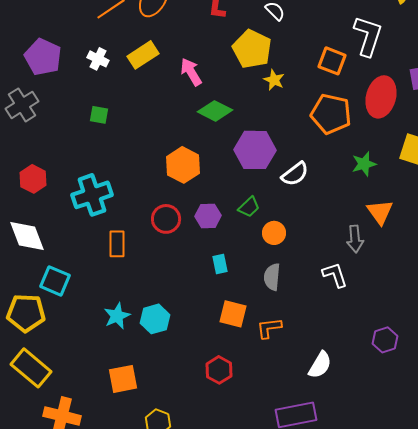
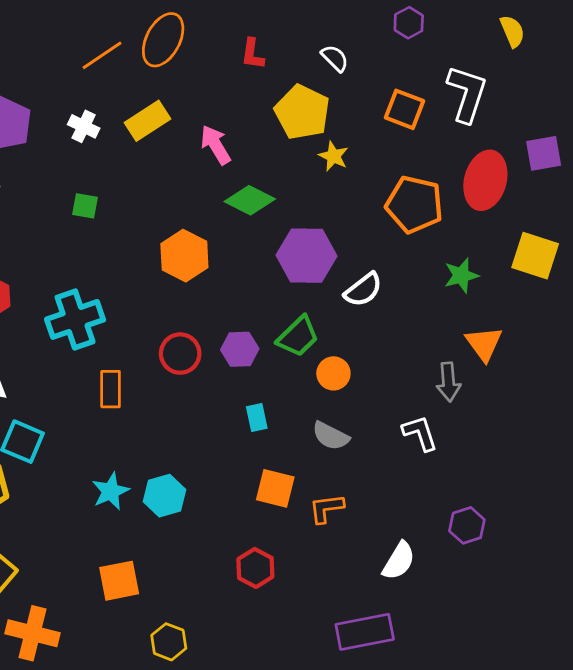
orange square: (332, 61) -> (404, 109), moved
orange hexagon: (183, 165) -> (184, 256), moved
green trapezoid: (249, 207) -> (298, 337), size x1.4
gray semicircle: (272, 277) -> (331, 436), turned -68
purple hexagon: (385, 340) -> (467, 525), moved

